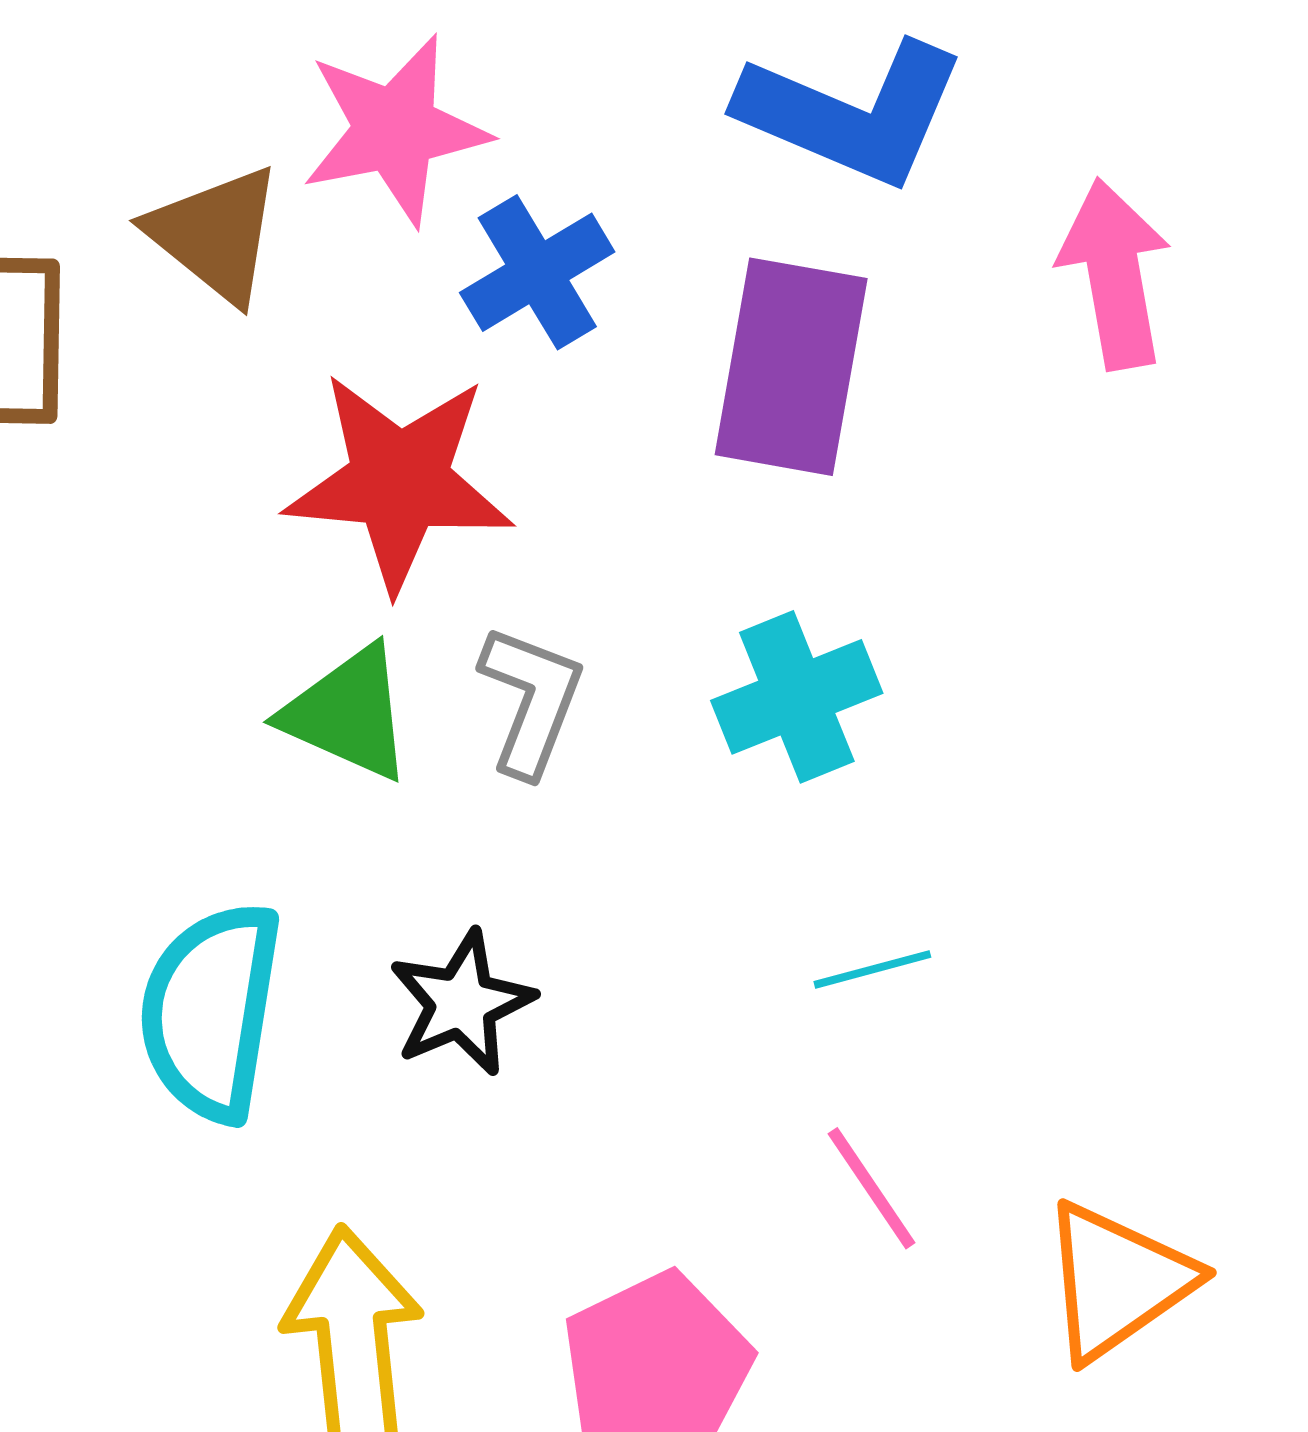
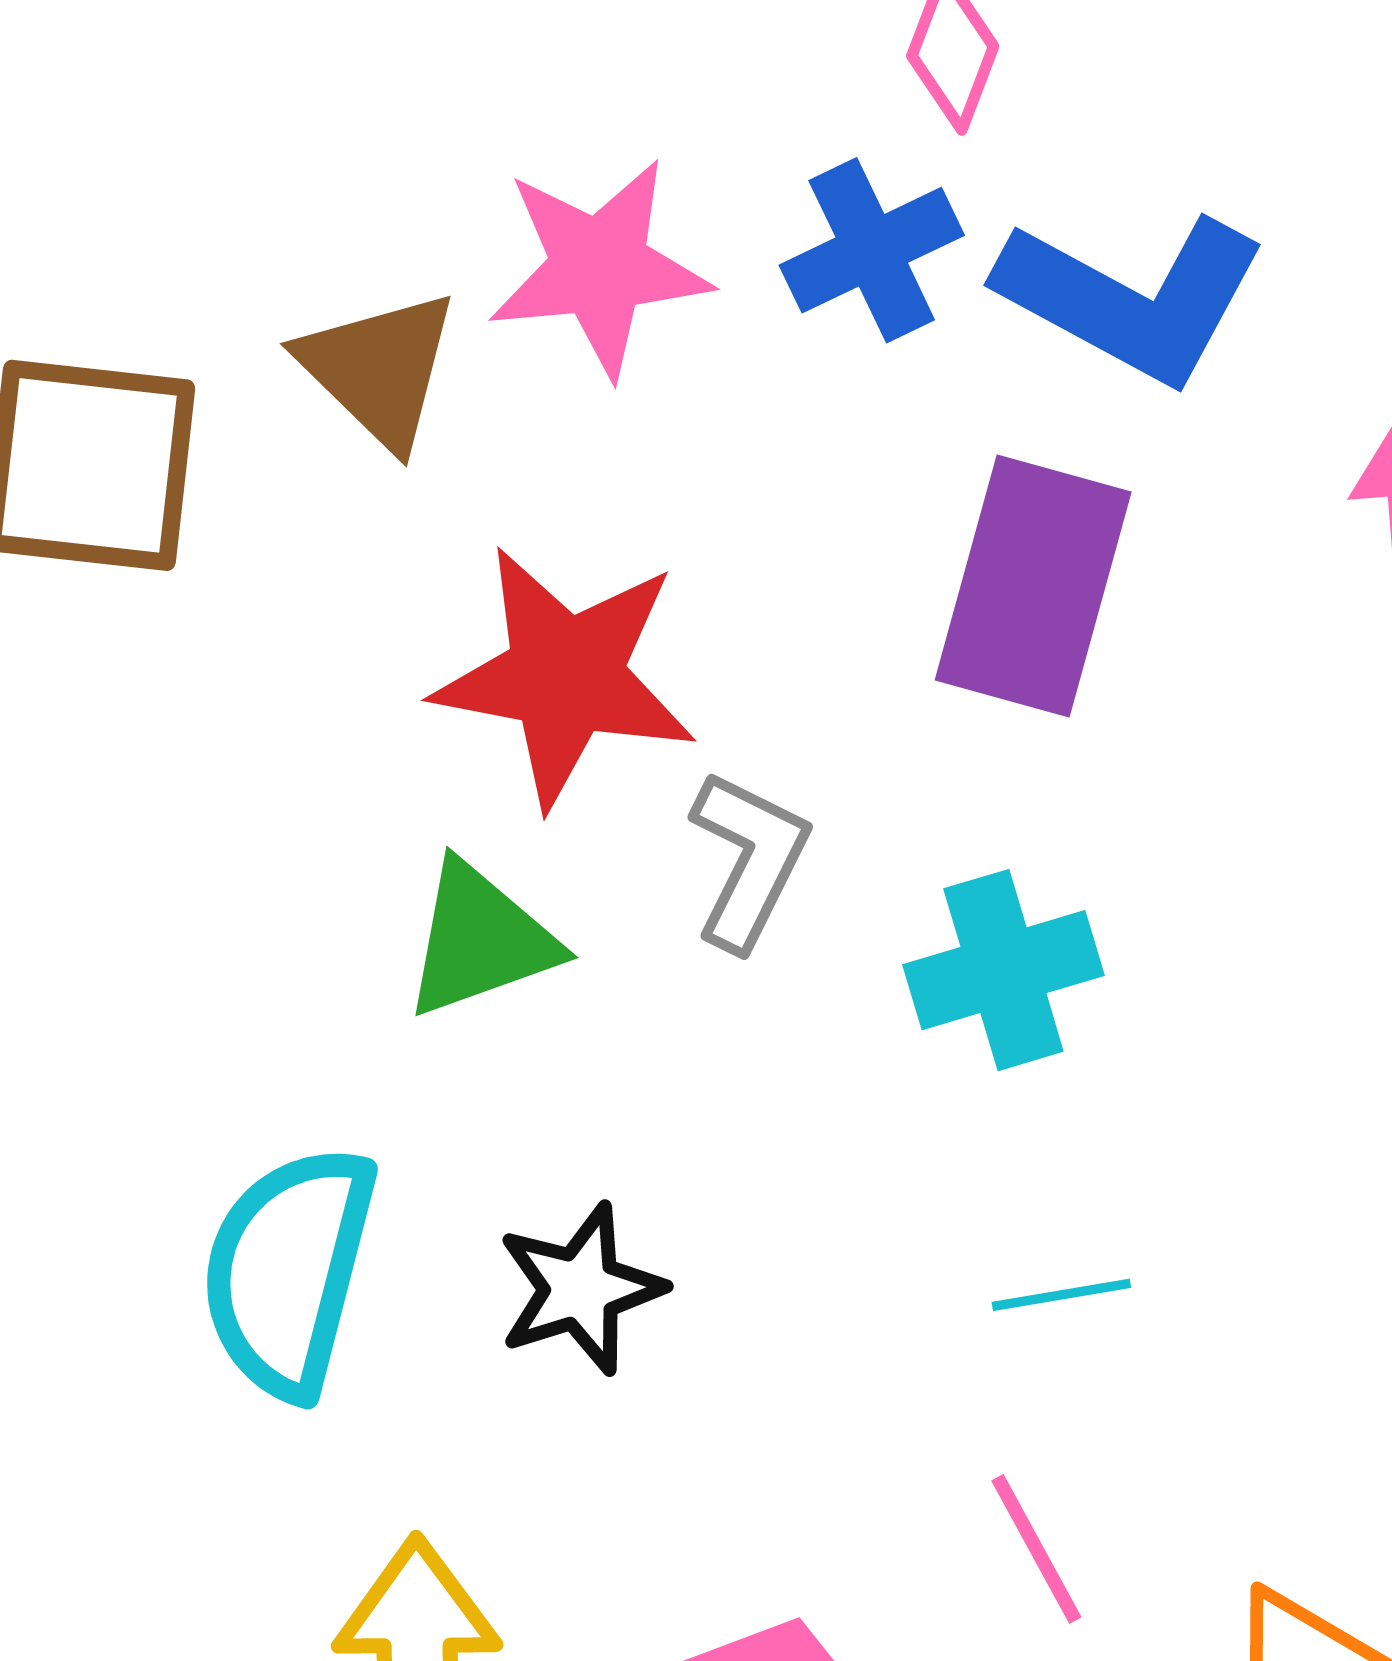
blue cross: (537, 272) -> (872, 250), moved
gray L-shape: (531, 700) -> (749, 860), moved
green triangle: (348, 713) -> (480, 940), turned -49

